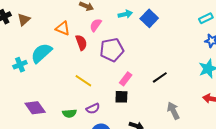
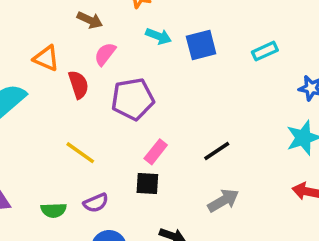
cyan arrow: (125, 14) -> (159, 36), turned 32
blue square: (149, 18) -> (201, 45), turned 30
cyan rectangle: (206, 18) -> (265, 51), moved
gray arrow: (173, 111) -> (223, 200), moved, turned 84

